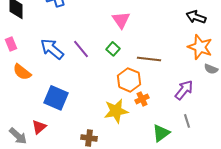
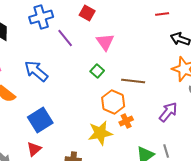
purple line: (81, 49) -> (65, 38), moved
blue square: (56, 98) -> (40, 120), turned 35
gray line: (187, 121) -> (166, 151), moved
red triangle: (39, 127) -> (34, 149), moved

